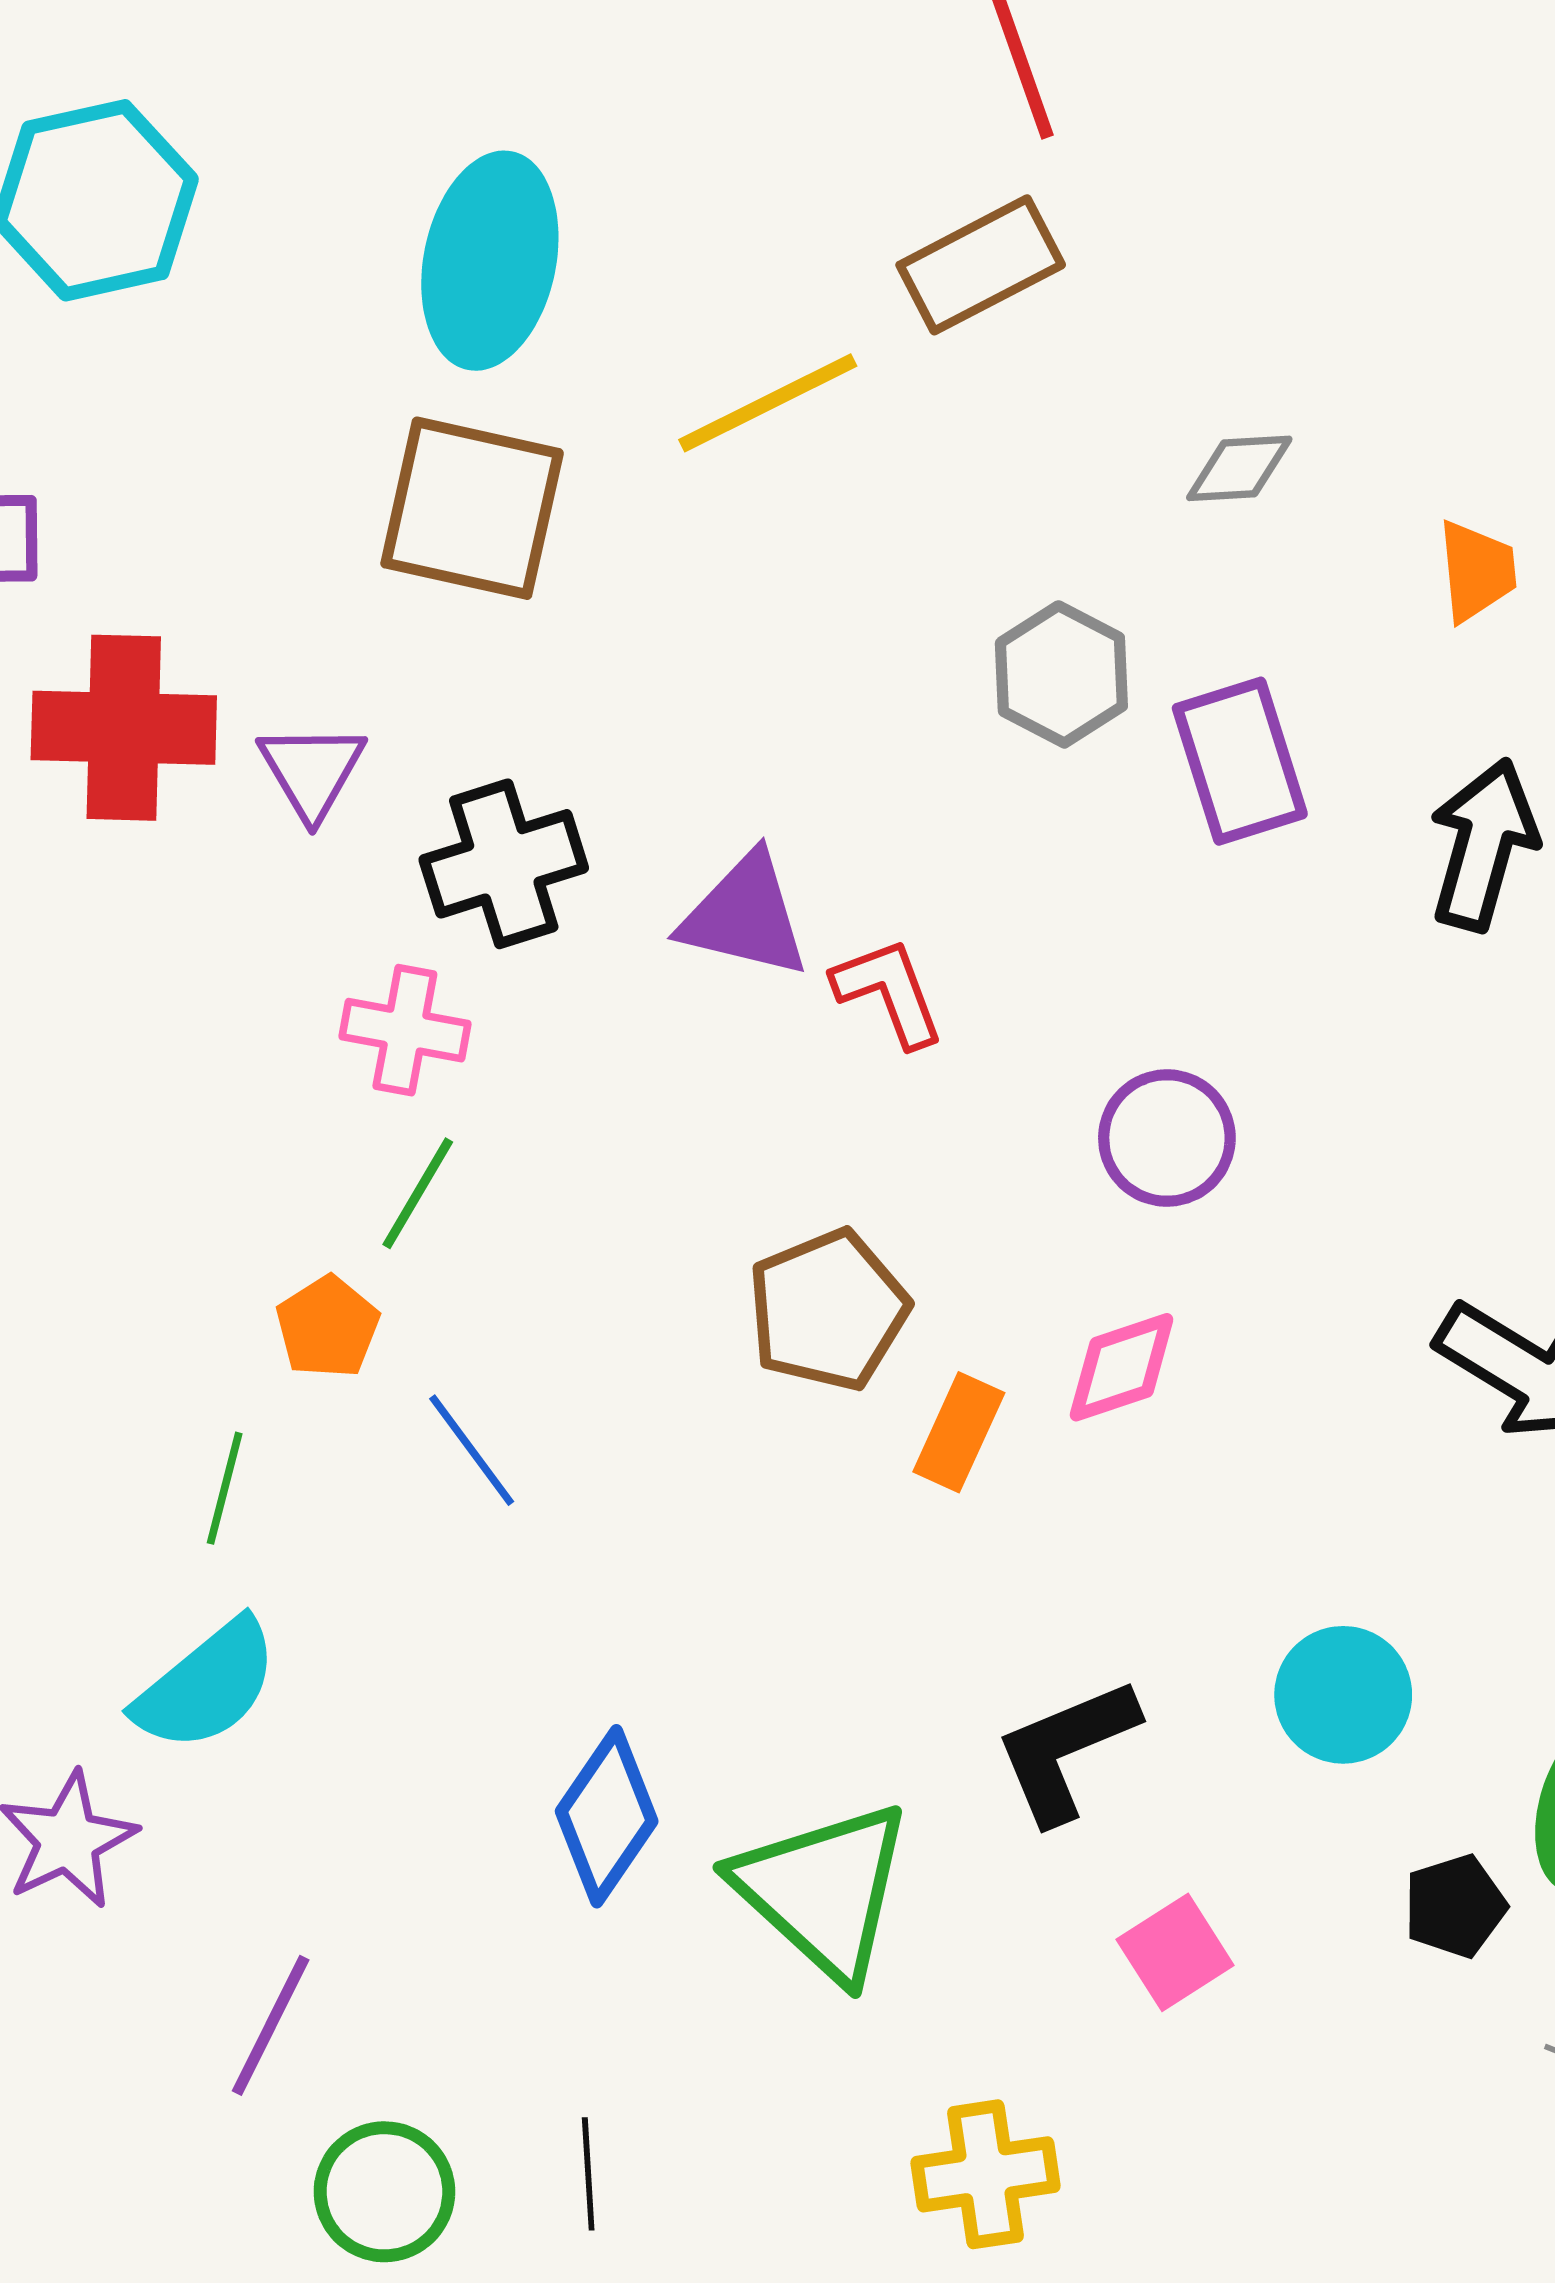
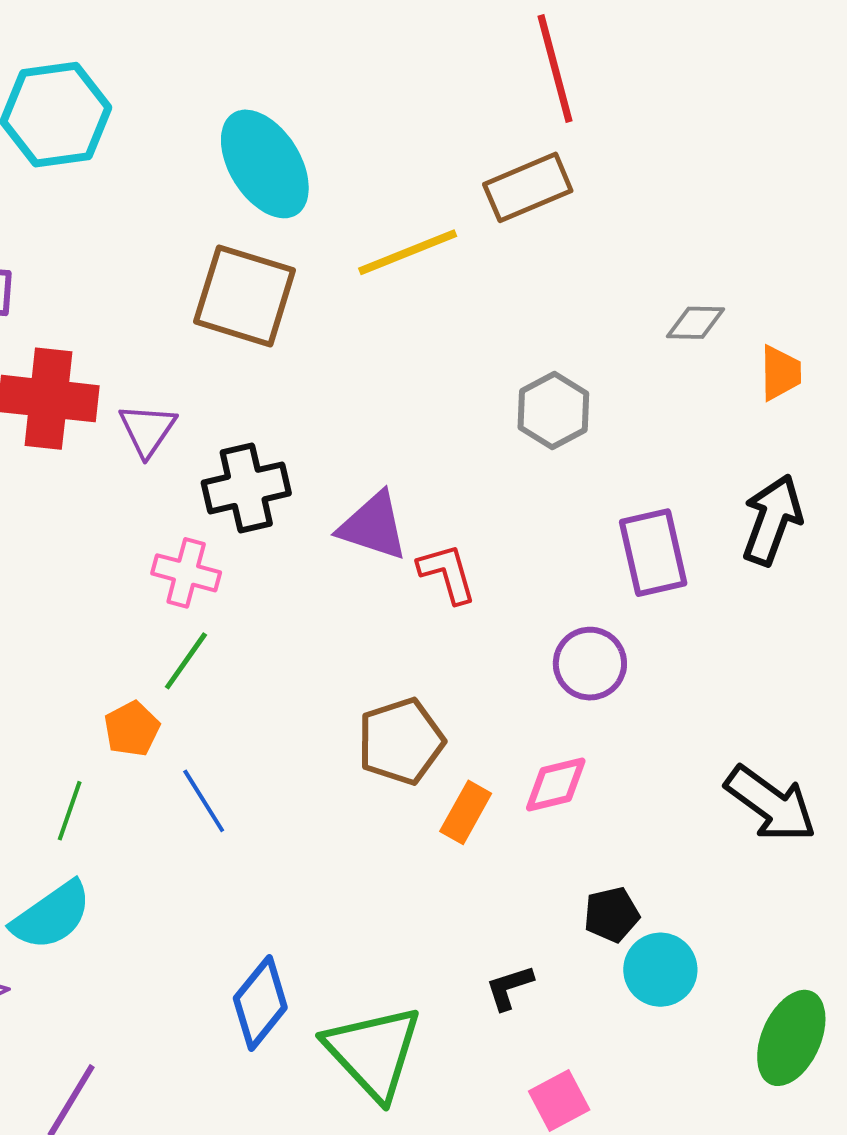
cyan ellipse: (490, 261) -> (265, 164), turned -48
gray diamond: (1239, 468) -> (696, 323), moved
purple rectangle: (1240, 761) -> (653, 553), moved
black L-shape: (1066, 1750) -> (509, 987), size x0.6
black pentagon: (1455, 1906) -> (612, 915), moved

